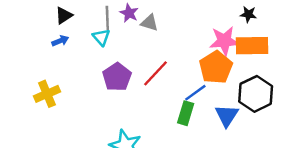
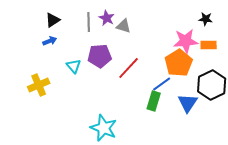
cyan triangle: (101, 37) -> (74, 66), moved
orange rectangle: (252, 46) -> (209, 45), size x0.6
purple pentagon: (117, 77) -> (100, 56), moved, turned 30

